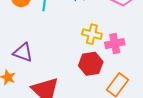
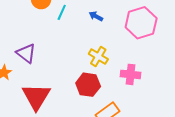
pink cross: (115, 44) -> (130, 74), moved

